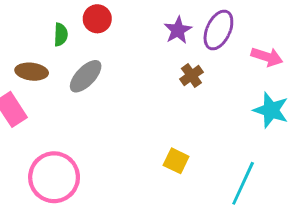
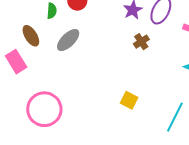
brown ellipse: (32, 72) -> (31, 36), turned 50

